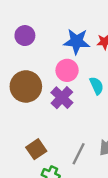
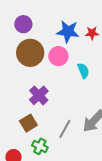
brown circle: (26, 86) -> (30, 53), moved
purple cross: (62, 98) -> (39, 95), moved

